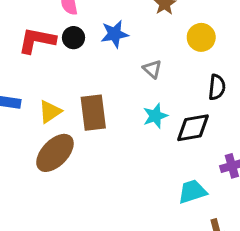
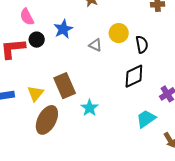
yellow circle: (201, 37) -> (119, 33), moved
cyan star: (155, 116) -> (90, 108), moved

